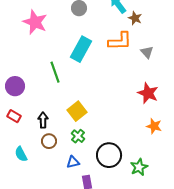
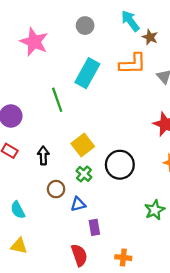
brown circle: (49, 141) -> (56, 189), moved
cyan semicircle: (21, 154) -> (18, 210), moved
black circle: (109, 155) -> (120, 165), moved

